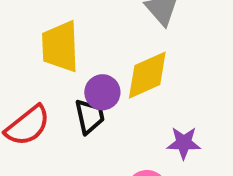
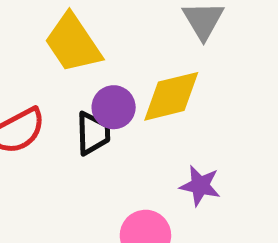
yellow trapezoid: (60, 47) -> (73, 43), turned -42

